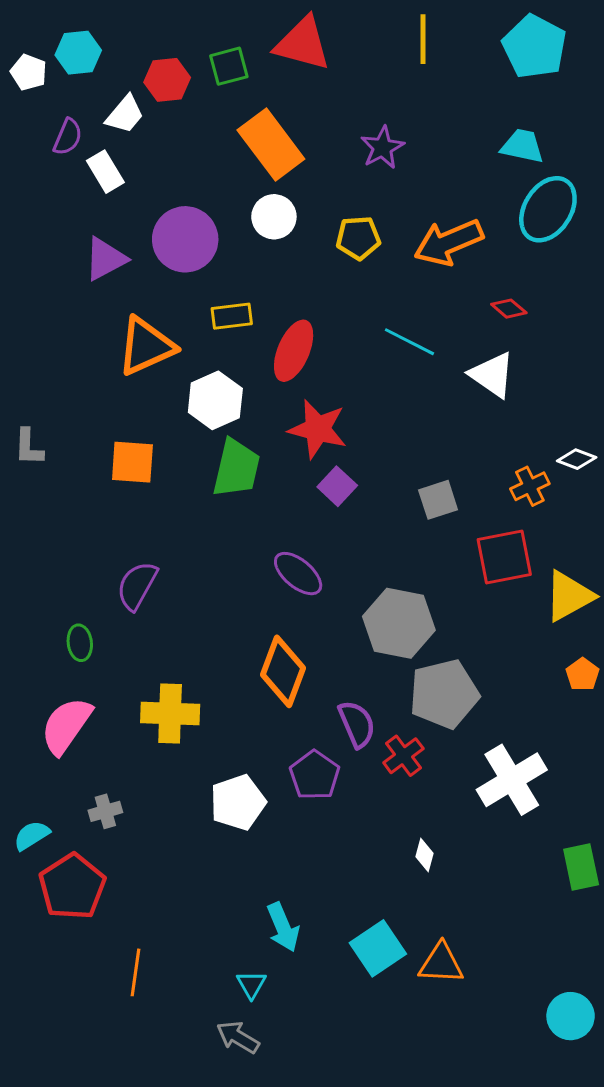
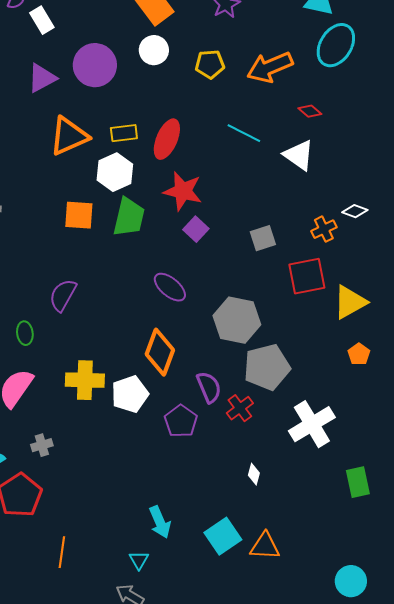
yellow rectangle: (232, 316) -> (124, 133), moved
orange square: (132, 462) -> (79, 215), moved
white pentagon: (238, 802) -> (130, 394), moved

